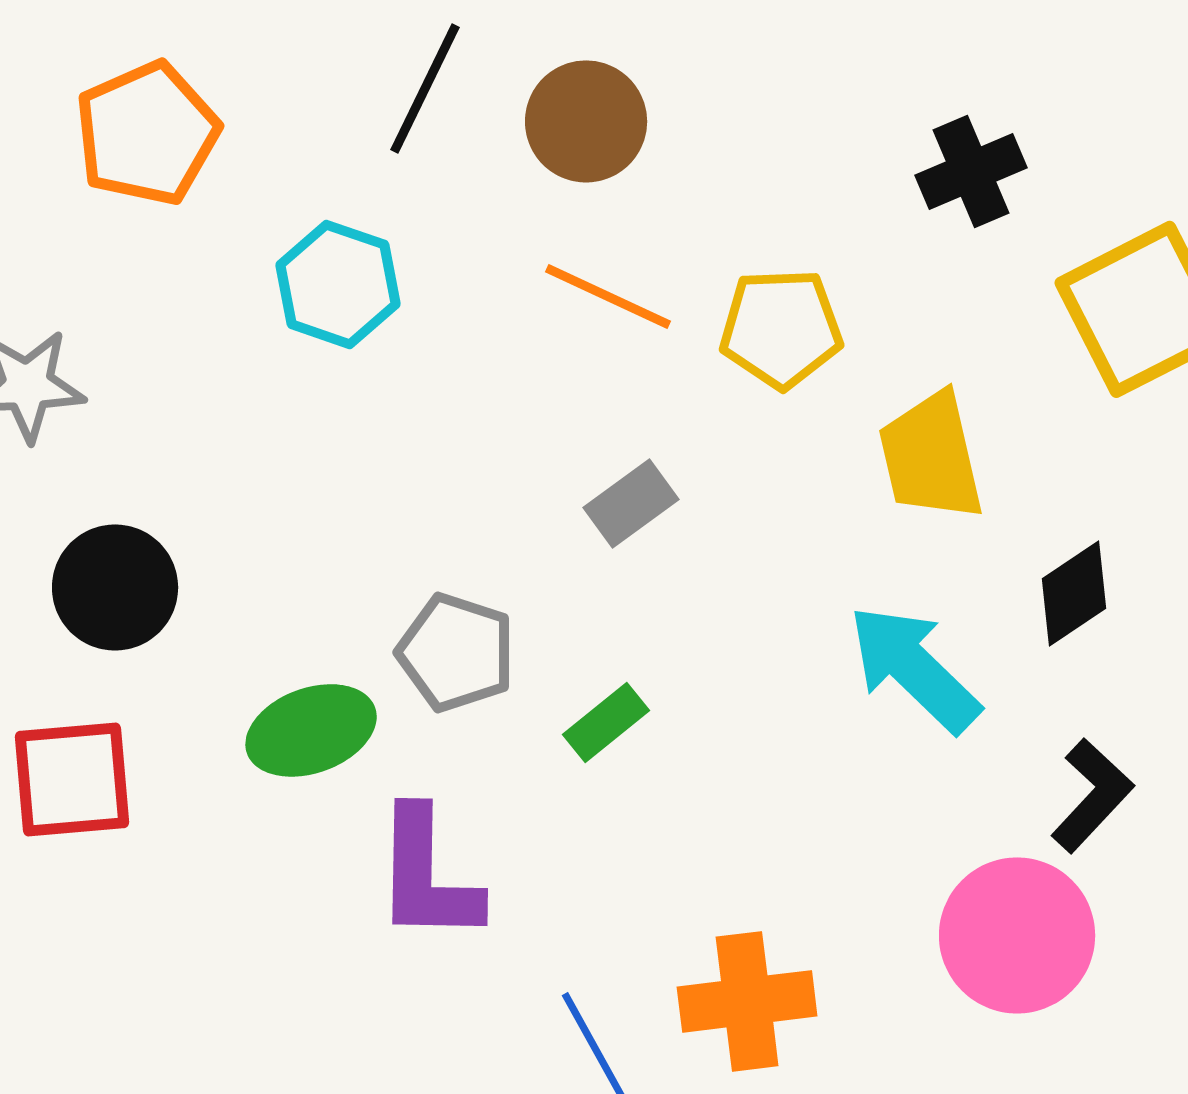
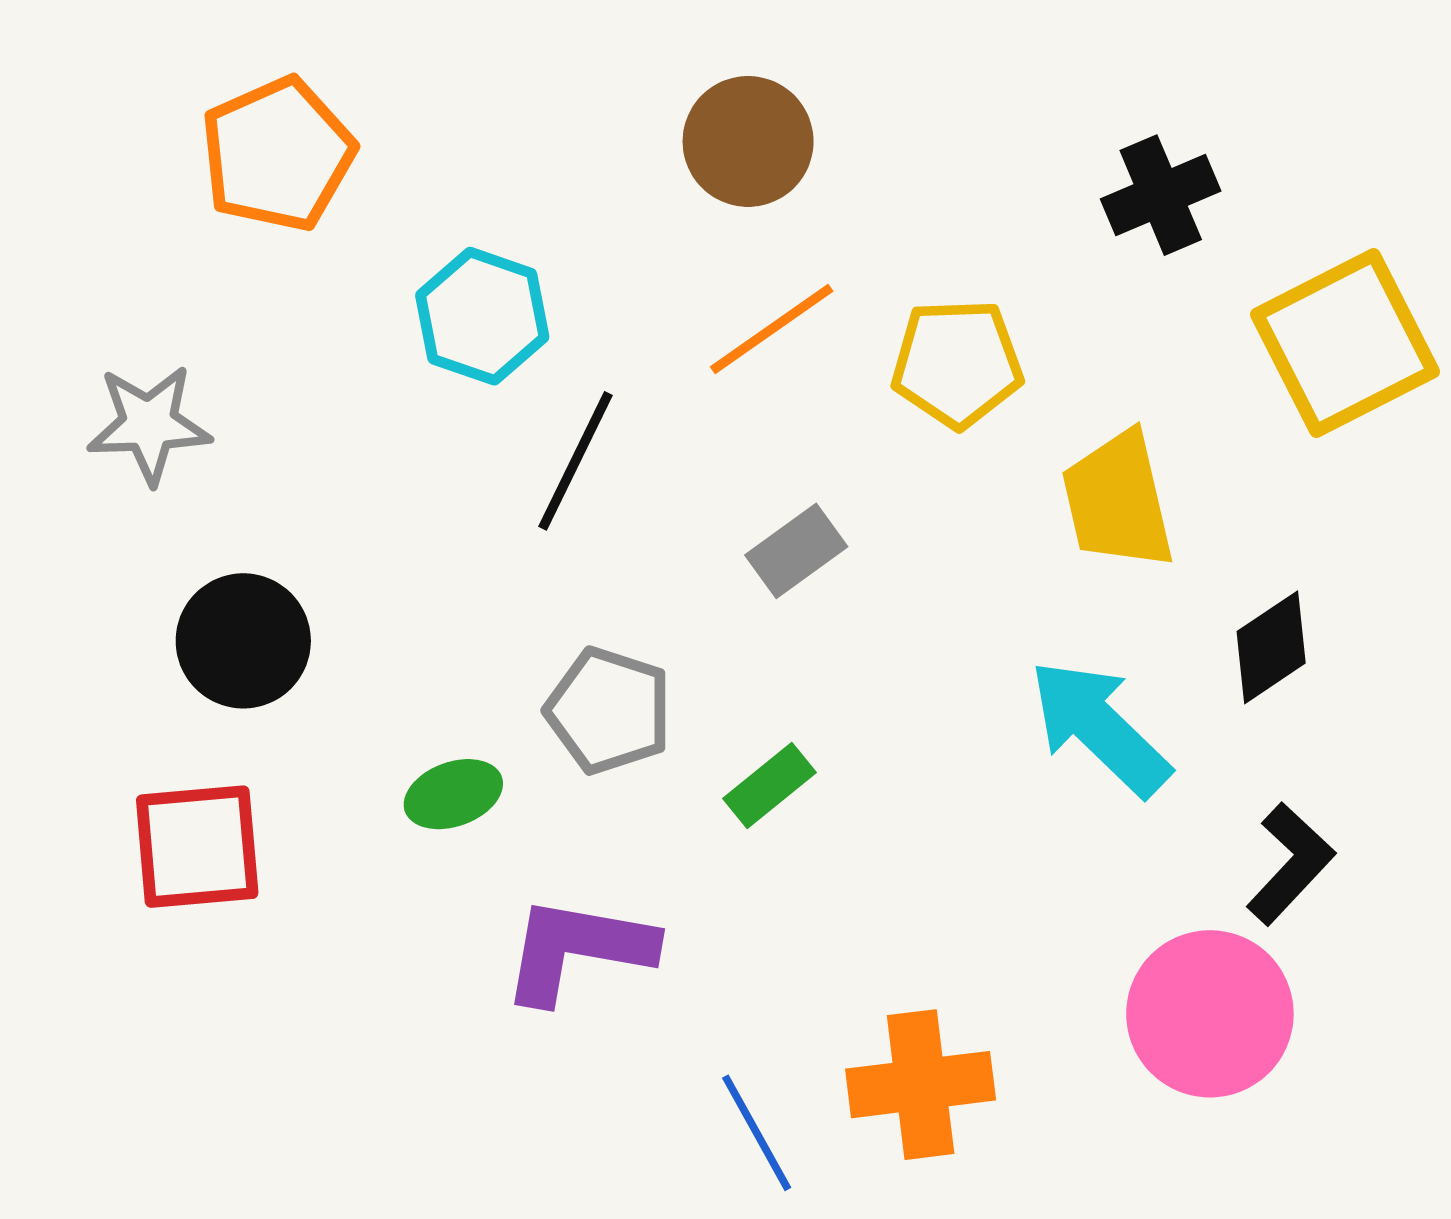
black line: (425, 88) -> (576, 461), moved
orange line: (608, 296) -> (772, 329), turned -60
green ellipse: (311, 730) -> (453, 794), size x0.7
purple L-shape: (427, 875) -> (578, 950), turned 99

